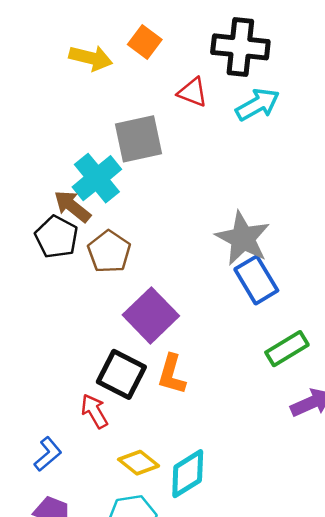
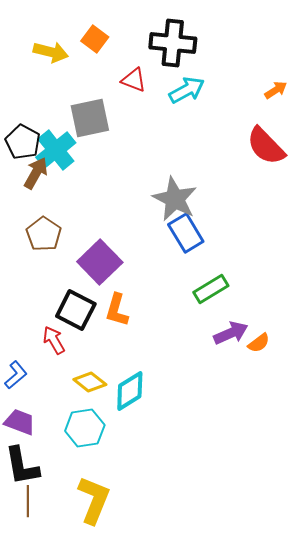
brown arrow: (72, 206) -> (36, 173), turned 80
black pentagon: (56, 237) -> (23, 142), moved
brown pentagon: (109, 252) -> (44, 234), moved

